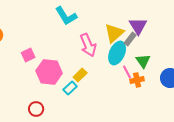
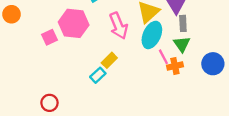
gray rectangle: (130, 39) -> (183, 23), moved, turned -40
pink hexagon: (49, 72) -> (74, 23), moved
red circle: (36, 109) -> (49, 103), moved

